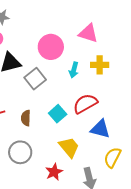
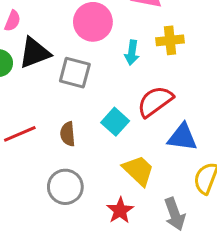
gray square: (35, 79) -> (75, 73), turned -30

